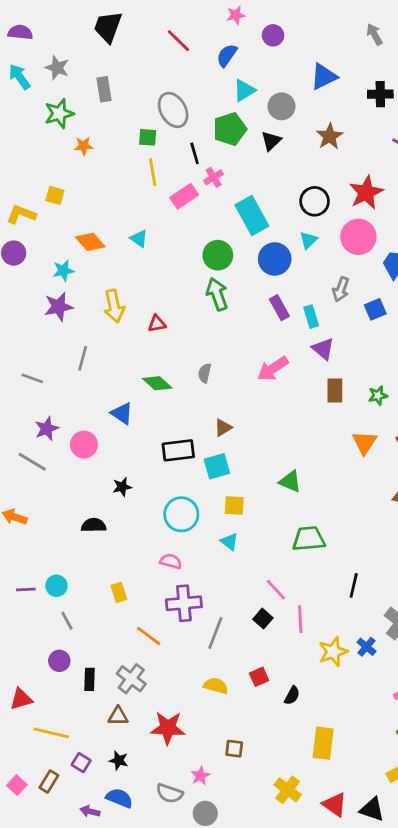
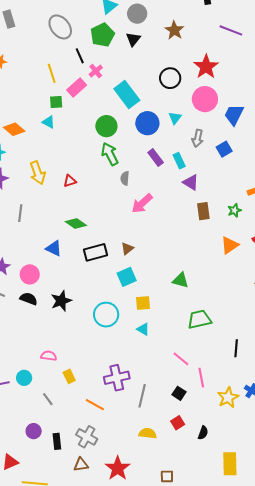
green square: (148, 137) -> (56, 102), moved
cyan triangle: (308, 240) -> (175, 118), moved
pink arrow: (273, 369) -> (142, 203), moved
gray semicircle: (205, 373) -> (125, 178), moved
orange triangle: (365, 443) -> (230, 245), turned 30
black rectangle: (178, 450) -> (96, 252), moved
black star: (122, 487) -> (61, 301), size x1.5
black semicircle: (94, 525) -> (29, 299), moved, turned 30
pink semicircle: (171, 561) -> (49, 356), moved
black square: (263, 619) -> (179, 393), moved
gray line: (67, 621) -> (48, 399), moved
red star: (168, 728) -> (118, 468), turned -30

